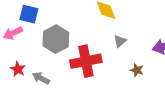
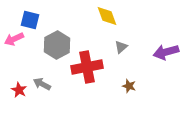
red star: (18, 69) -> (19, 90), moved
brown star: (137, 70) -> (129, 86), moved

